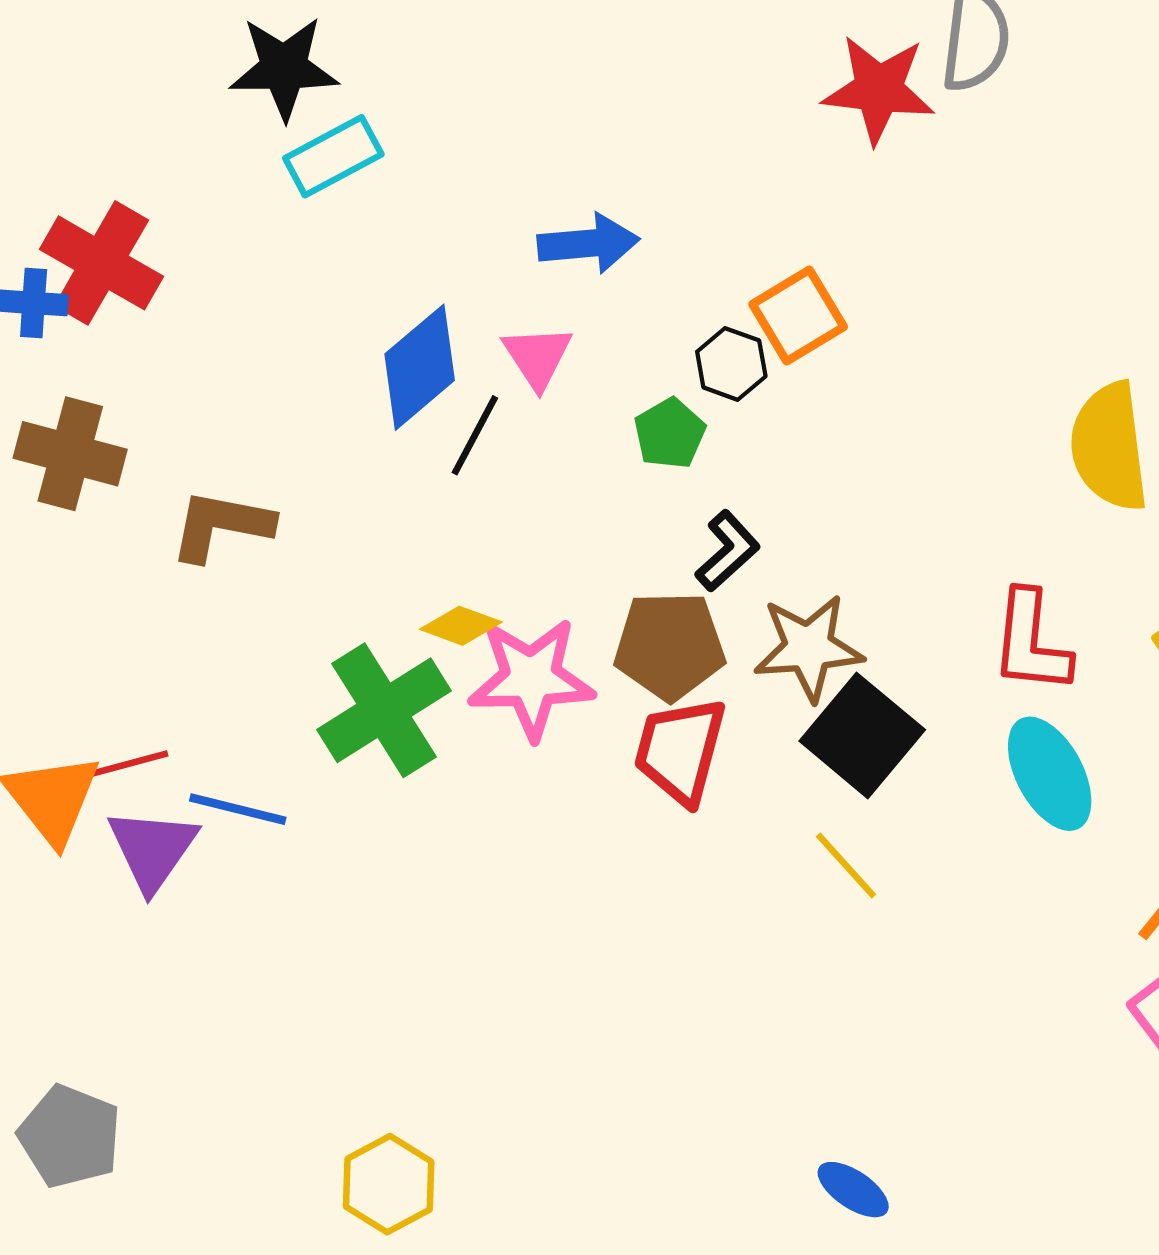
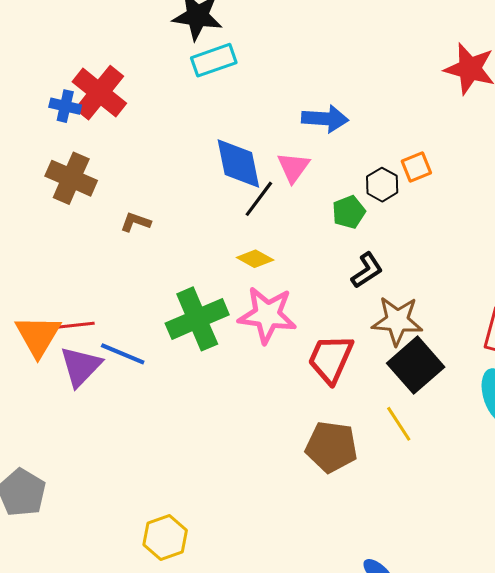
orange square: (798, 315) -> (416, 167), size x0.7
blue diamond: (420, 367) -> (238, 164), turned -70
brown L-shape: (221, 525) -> (136, 222), size x0.6
yellow diamond: (461, 626) -> (255, 259), moved
brown pentagon: (670, 646) -> (331, 447), moved

